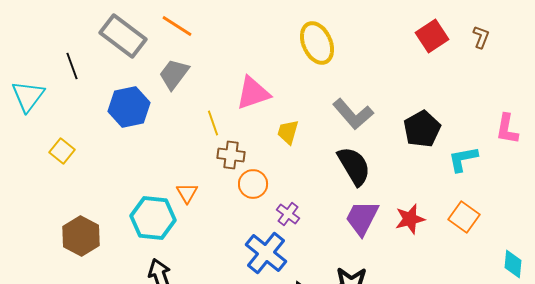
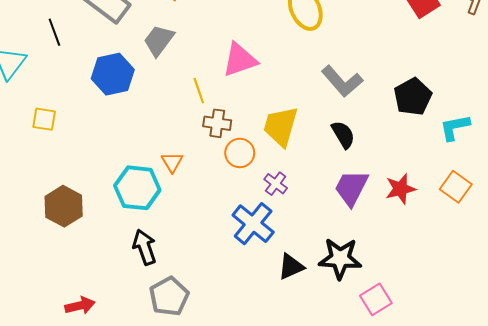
yellow trapezoid: (288, 132) -> (281, 126), moved, size x1.6
yellow square: (62, 151) -> (44, 119), turned -30
black semicircle: (354, 166) -> (343, 135), size x0.7

